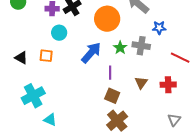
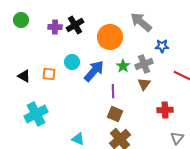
cyan circle: (59, 33) -> (72, 62), moved
gray cross: (141, 46) -> (144, 64), turned -30
brown triangle: (141, 83) -> (144, 84), moved
red cross: (168, 85) -> (165, 110), moved
cyan triangle: (50, 120) -> (78, 139), moved

